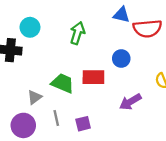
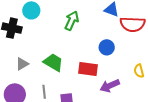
red rectangle: (93, 77) -> (88, 69), moved
gray triangle: (35, 97) -> (22, 64), moved

